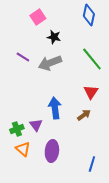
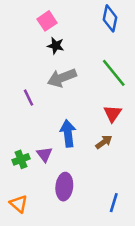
black star: (54, 37) -> (56, 46), moved
purple line: (23, 57) -> (28, 98), moved, turned 32
orange triangle: (23, 149) -> (19, 204), moved

